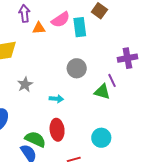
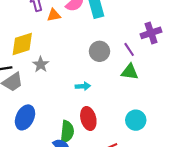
purple line: (112, 80) -> (129, 49), moved
gray star: (25, 84) -> (41, 64), moved
green semicircle: (35, 139) -> (67, 132), turned 80

